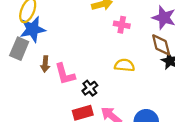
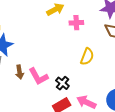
yellow semicircle: (124, 65) -> (87, 57), turned 120

